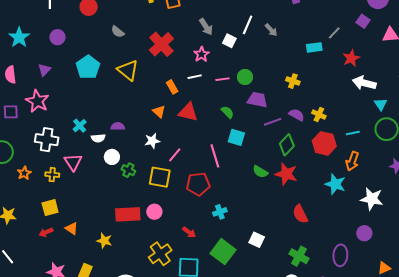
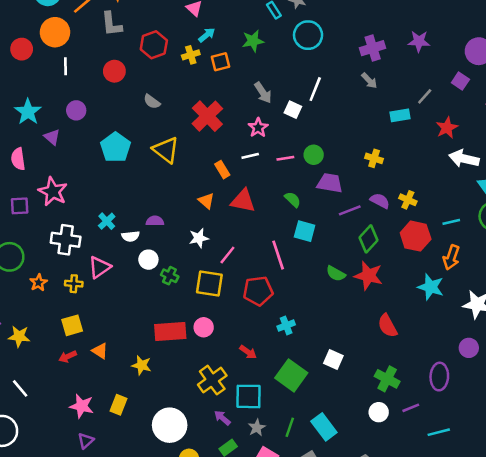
gray arrow: (271, 30) -> (369, 81), moved
purple triangle: (44, 70) -> (52, 137), moved, turned -32
pink triangle: (73, 162) -> (100, 267), turned 30

